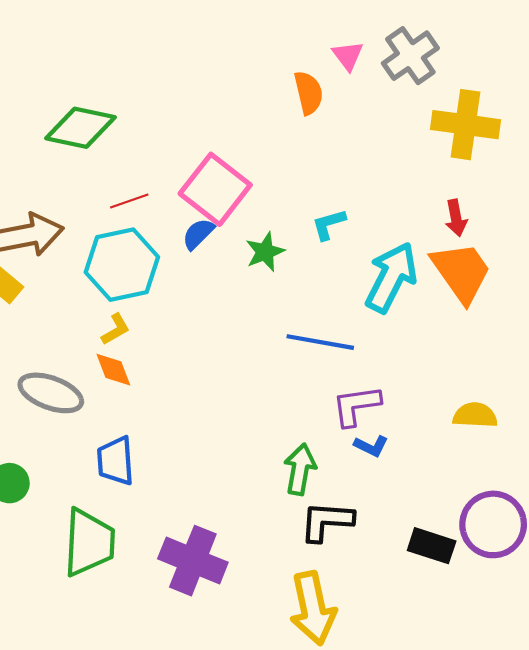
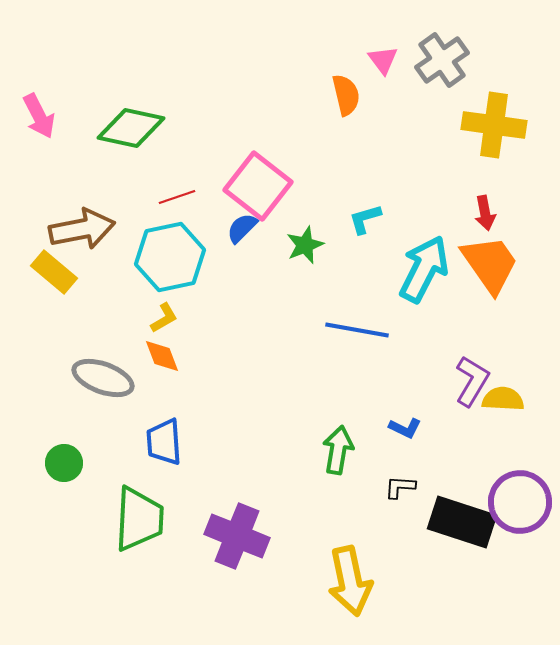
purple L-shape: (356, 406) -> (472, 381), moved, turned 129
black L-shape: (327, 521) -> (400, 487), moved, size x0.6
black rectangle: (432, 546) -> (462, 522), size x1.5

